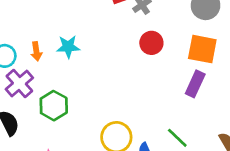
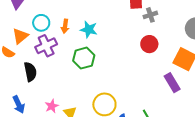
purple rectangle: (195, 84) -> (172, 83), turned -72
green hexagon: (54, 106) -> (84, 58), moved

